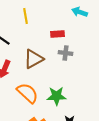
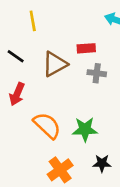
yellow line: (26, 16) -> (33, 21), moved
brown triangle: (34, 59) -> (55, 64), moved

